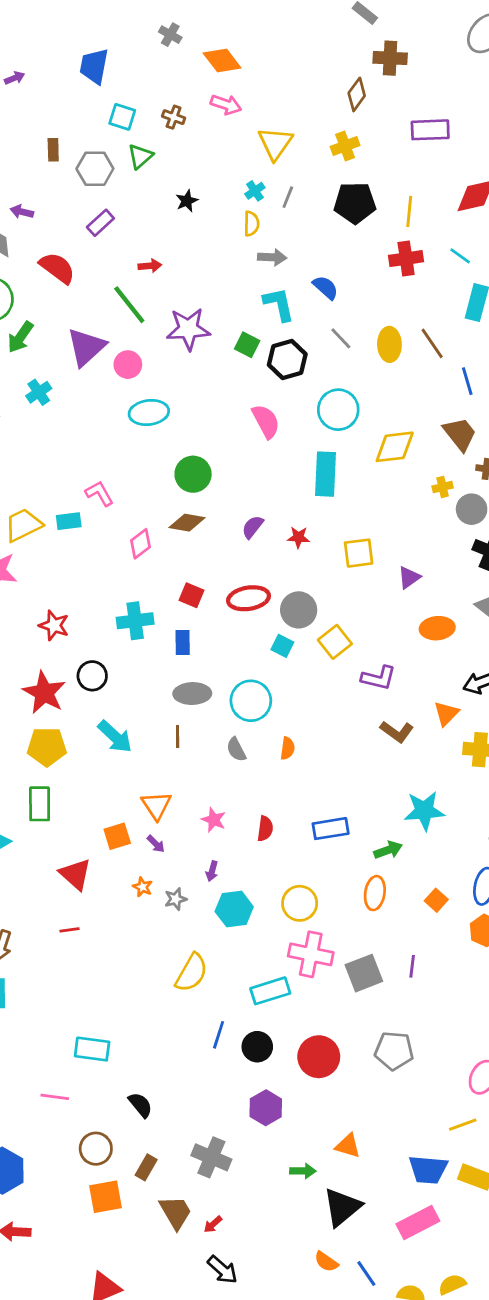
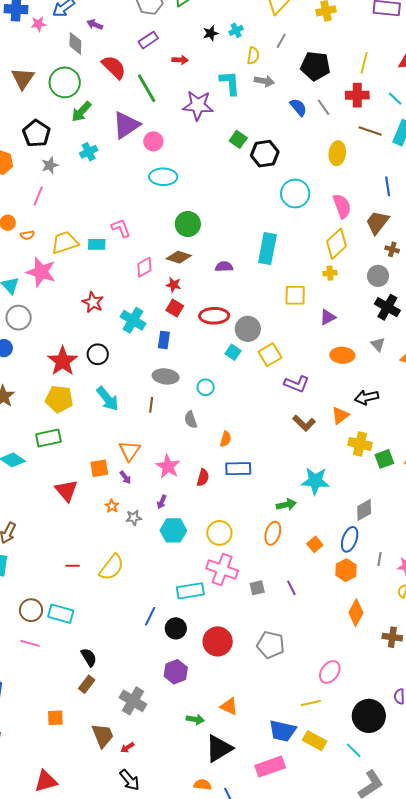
cyan cross: (255, 191) -> (236, 30), moved
black pentagon: (355, 203) -> (315, 66), moved
red arrow: (150, 266) -> (180, 60), moved
cyan L-shape: (279, 304) -> (230, 83), moved
green line: (129, 305) -> (147, 88), moved
purple star: (188, 329) -> (198, 105), moved
gray line: (341, 338) -> (324, 107), moved
brown line: (432, 343) -> (370, 131), moved, turned -45
pink semicircle: (266, 421) -> (342, 206), moved
brown trapezoid: (460, 434) -> (377, 222), turned -112
yellow diamond: (395, 447) -> (337, 244), moved, turned -44
cyan rectangle: (325, 474) -> (267, 249), moved
yellow cross: (443, 487) -> (330, 273), moved
purple semicircle: (253, 527) -> (224, 267), turned 42
red star: (298, 537) -> (174, 285), moved
cyan cross: (135, 621) -> (133, 320), turned 30
red star: (54, 625) -> (93, 302), moved
cyan circle: (251, 701) -> (206, 387), size x0.6
orange semicircle: (288, 748) -> (226, 439), moved
green rectangle: (40, 804) -> (48, 438), turned 70
pink star: (214, 820) -> (168, 466), size x1.4
blue rectangle: (331, 829) -> (238, 469), moved
red line: (69, 930) -> (73, 566), moved
purple line: (412, 966) -> (291, 588), turned -42
yellow semicircle: (192, 973) -> (112, 567), moved
gray square: (364, 973) -> (257, 588), size x0.6
brown circle: (96, 1149) -> (31, 610), moved
brown rectangle: (146, 1167) -> (87, 684), moved
orange square: (105, 1197) -> (55, 718), size x0.7
orange semicircle: (326, 1262) -> (203, 785), turned 144

